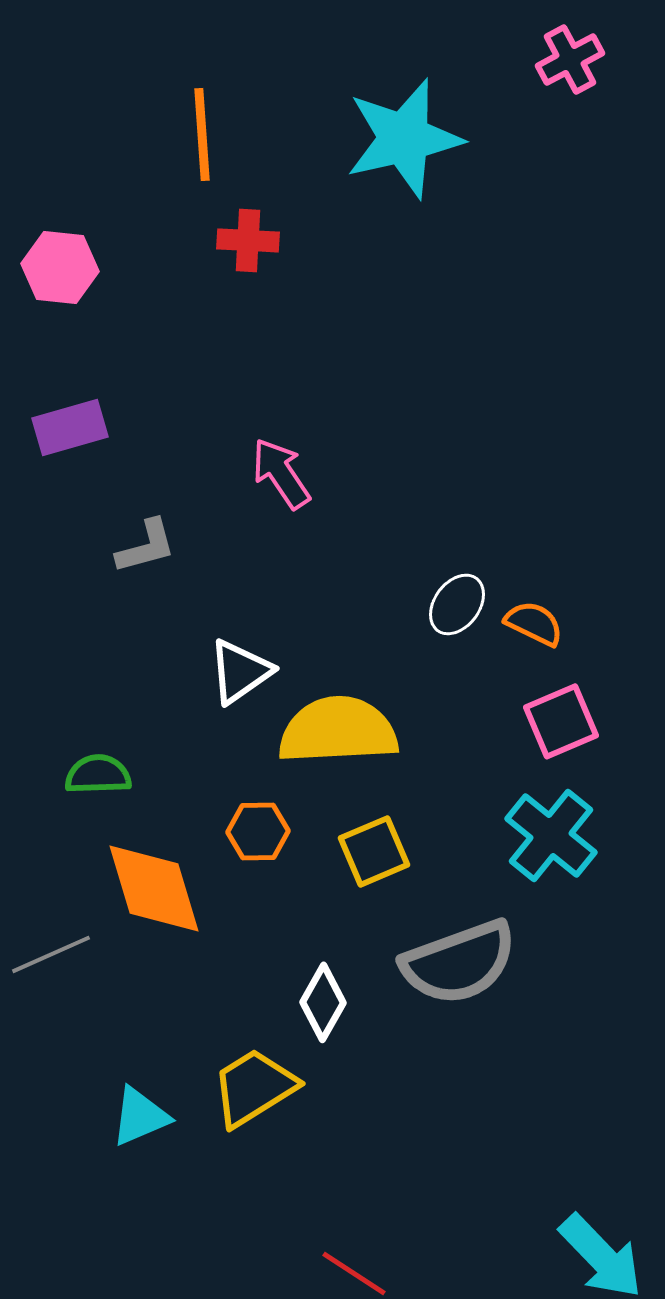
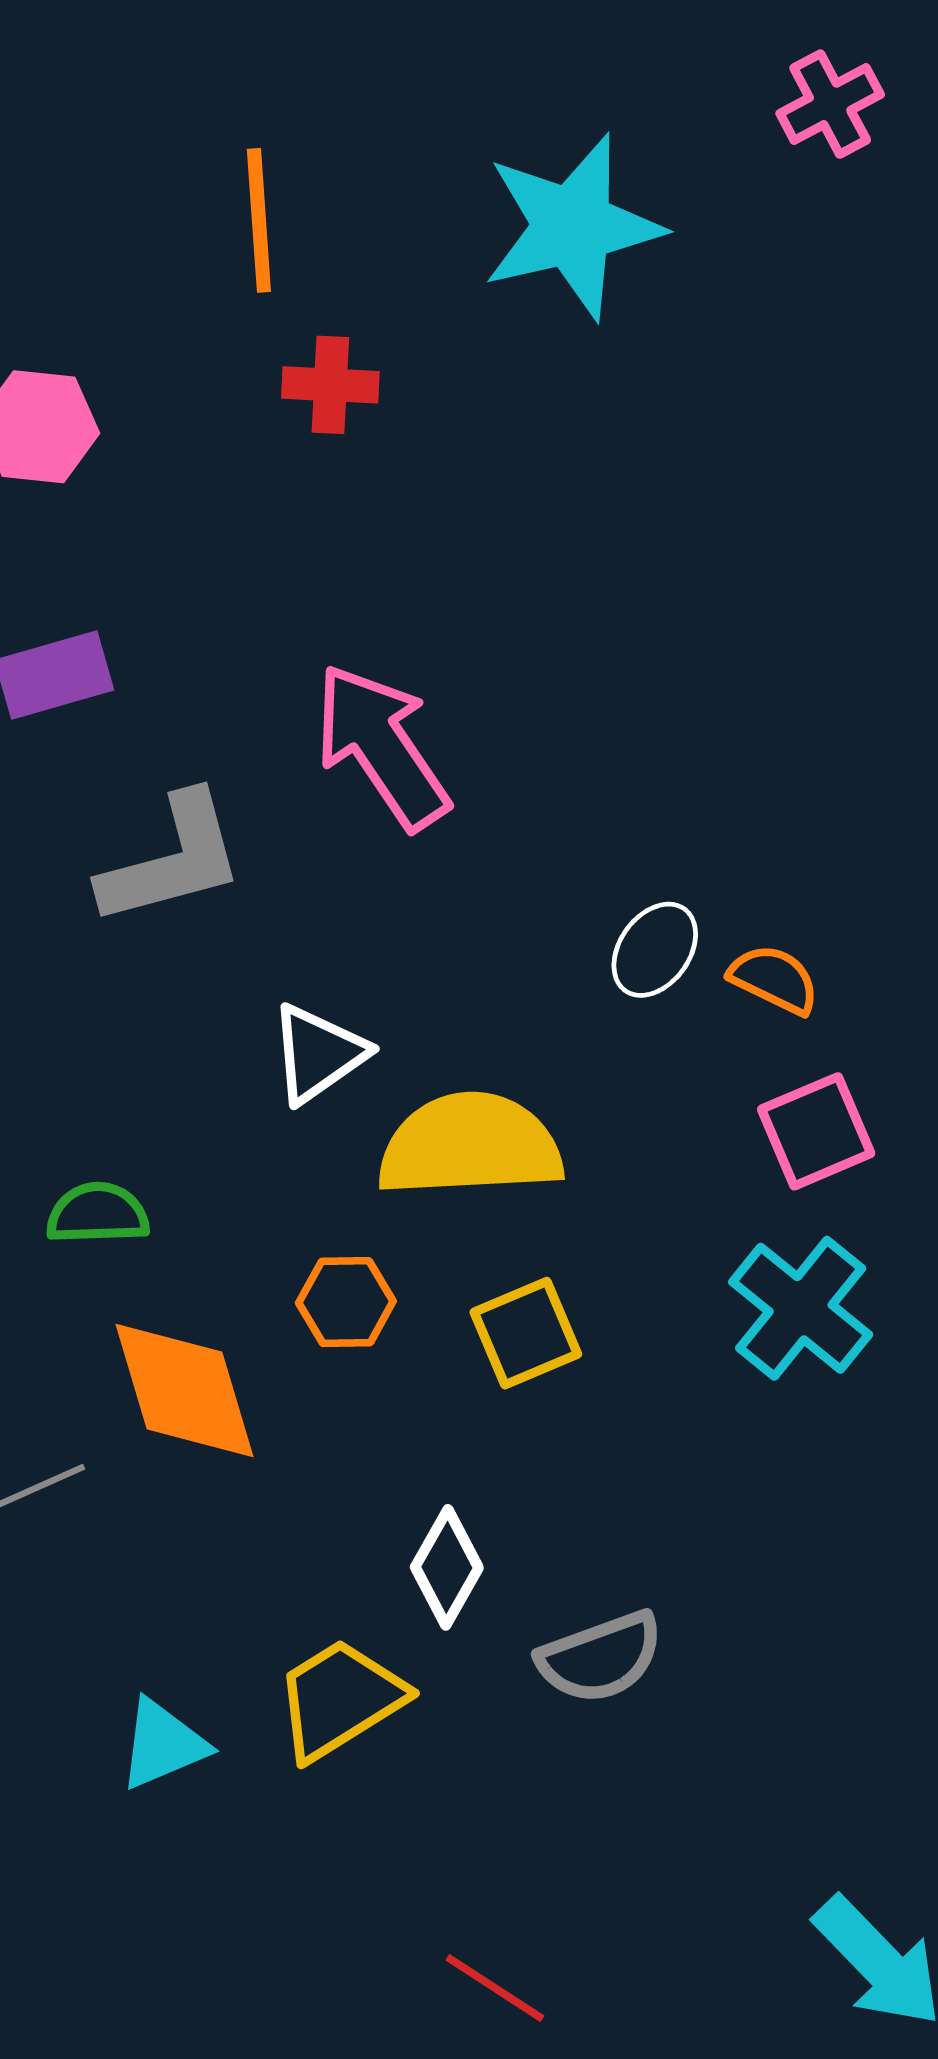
pink arrow: (281, 473) -> (382, 746), size x1.5
gray L-shape: (146, 546) -> (172, 860), size x1.6
gray semicircle: (459, 962) -> (600, 1657), moved, size x0.7

